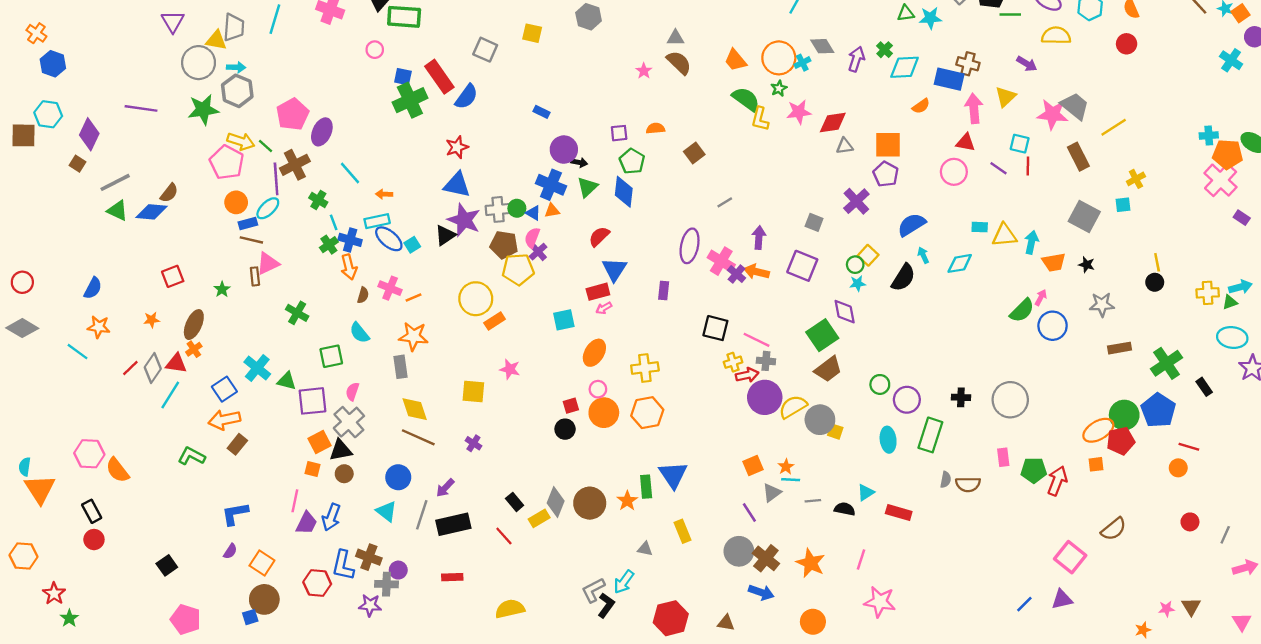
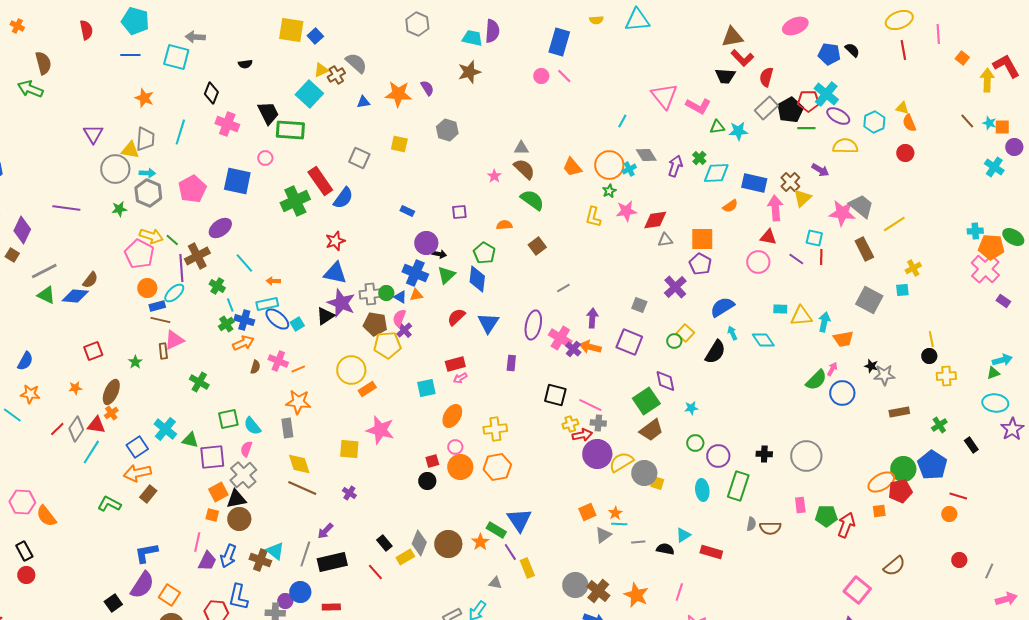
orange square: (1240, 13) -> (1002, 127), turned 35
brown cross: (968, 64) -> (790, 182), moved, turned 30
blue square: (403, 77) -> (237, 181), moved, size x1.8
green semicircle: (746, 99) -> (532, 200), moved
green star: (203, 110) -> (119, 209), size x0.6
pink pentagon: (293, 114) -> (192, 189), moved
purple ellipse: (322, 132) -> (220, 228), turned 30
purple square: (619, 133) -> (459, 212), moved
cyan diamond: (960, 263) -> (763, 340), turned 65
black star: (1087, 265) -> (871, 366), moved
orange arrow: (349, 267) -> (243, 343), turned -100
blue triangle: (614, 269) -> (488, 323), moved
cyan star: (858, 283) -> (691, 408), moved
yellow cross: (1208, 293) -> (946, 376), moved
cyan semicircle: (359, 333) -> (252, 426), moved
green cross: (1166, 363) -> (939, 425), size x0.6
pink star: (510, 369) -> (380, 430), size x1.6
brown circle: (344, 474) -> (239, 519), size x1.5
blue circle: (398, 477) -> (300, 592), moved
green rectangle: (646, 487) -> (496, 530), turned -54
purple line: (749, 513) -> (510, 552), moved
purple semicircle: (230, 551) -> (142, 585), size x2.0
brown cross: (369, 557) -> (260, 560), moved
black square: (167, 565) -> (113, 603), moved

